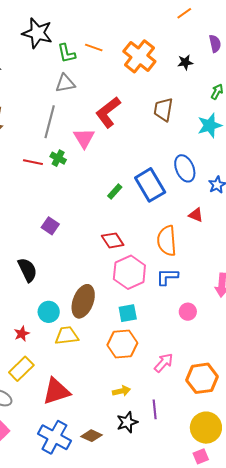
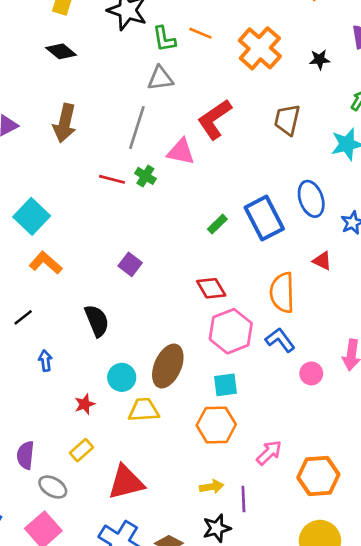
pink triangle: (84, 138) -> (181, 152), turned -50
blue L-shape: (167, 277) -> (280, 340), turned 50
pink circle: (188, 312) -> (311, 373), moved
yellow rectangle: (21, 369) -> (82, 450), size x0.7
purple line: (155, 409) -> (243, 499), moved

